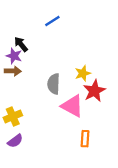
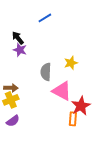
purple star: (14, 56) -> (20, 50), moved
brown arrow: (13, 71) -> (11, 88), moved
red star: (94, 91) -> (81, 106), moved

